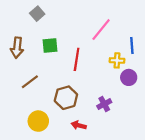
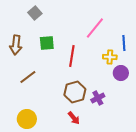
brown hexagon: (66, 98) -> (75, 92), moved
yellow circle: (38, 121) -> (27, 119), moved
red arrow: (79, 125) -> (74, 118), turned -144

